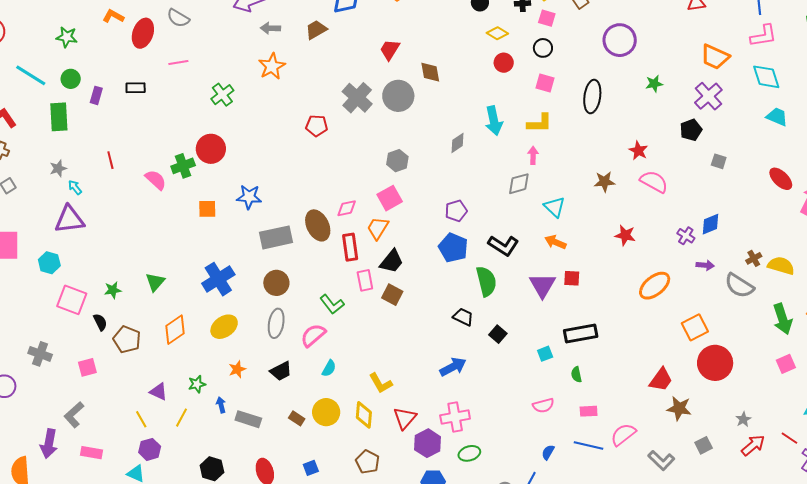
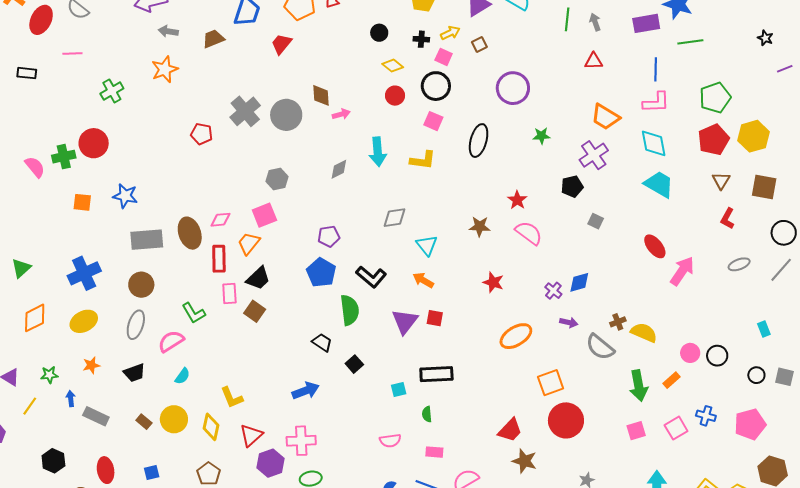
black circle: (543, 48) -> (436, 86), size x1.5
red trapezoid: (390, 50) -> (281, 44), moved
cyan trapezoid: (777, 117) -> (659, 184), size x1.4
pink arrow: (533, 155) -> (341, 114), moved, turned 66

